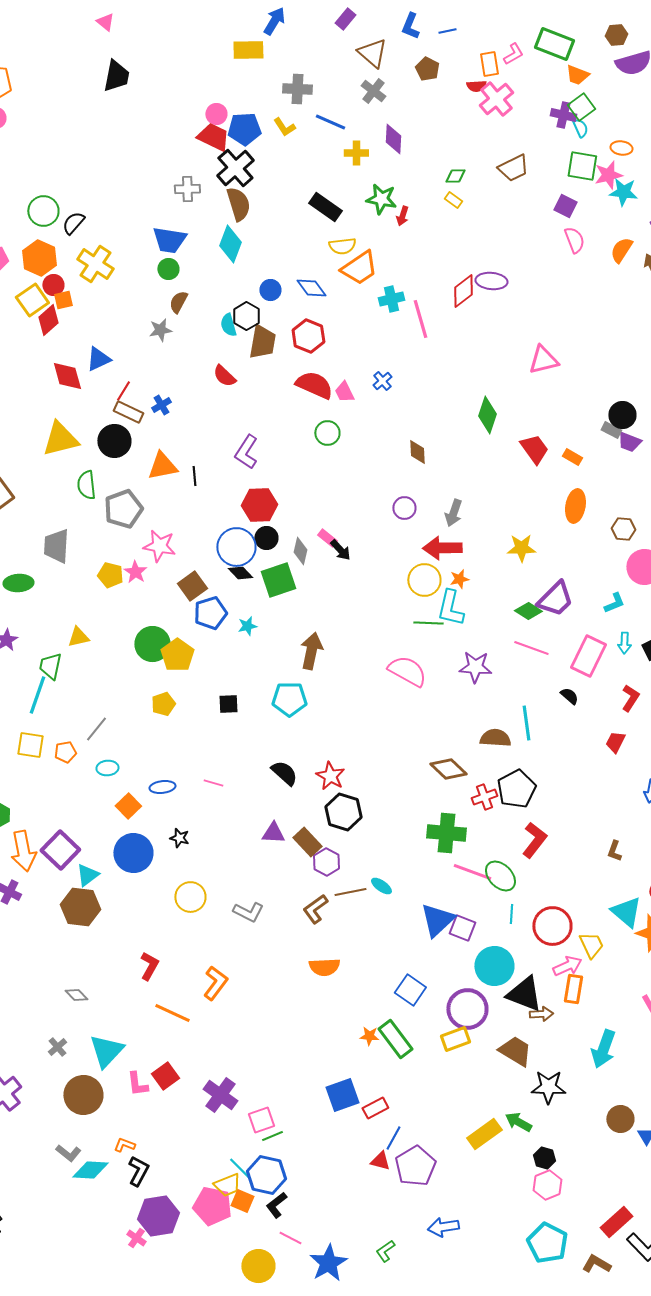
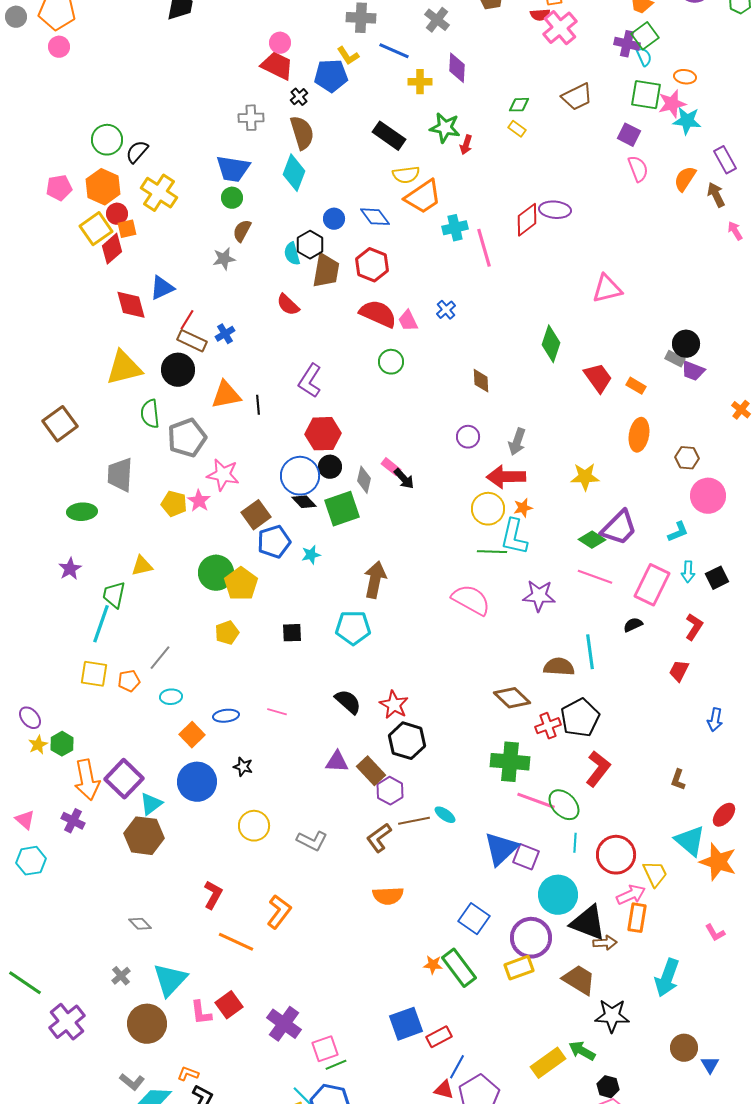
blue pentagon: (244, 129) -> (331, 76), moved
black cross: (235, 168) -> (299, 97), size x0.5
black semicircle: (569, 696) -> (633, 625), turned -66

